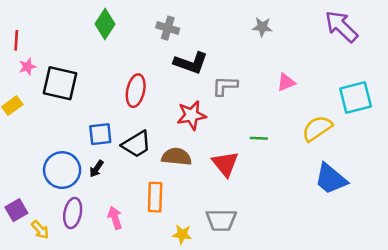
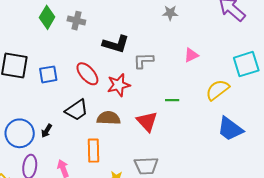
gray cross: (168, 28) -> (76, 21), moved
red ellipse: (136, 91) -> (87, 74), moved, turned -50
blue square: (100, 134) -> (48, 74), moved

